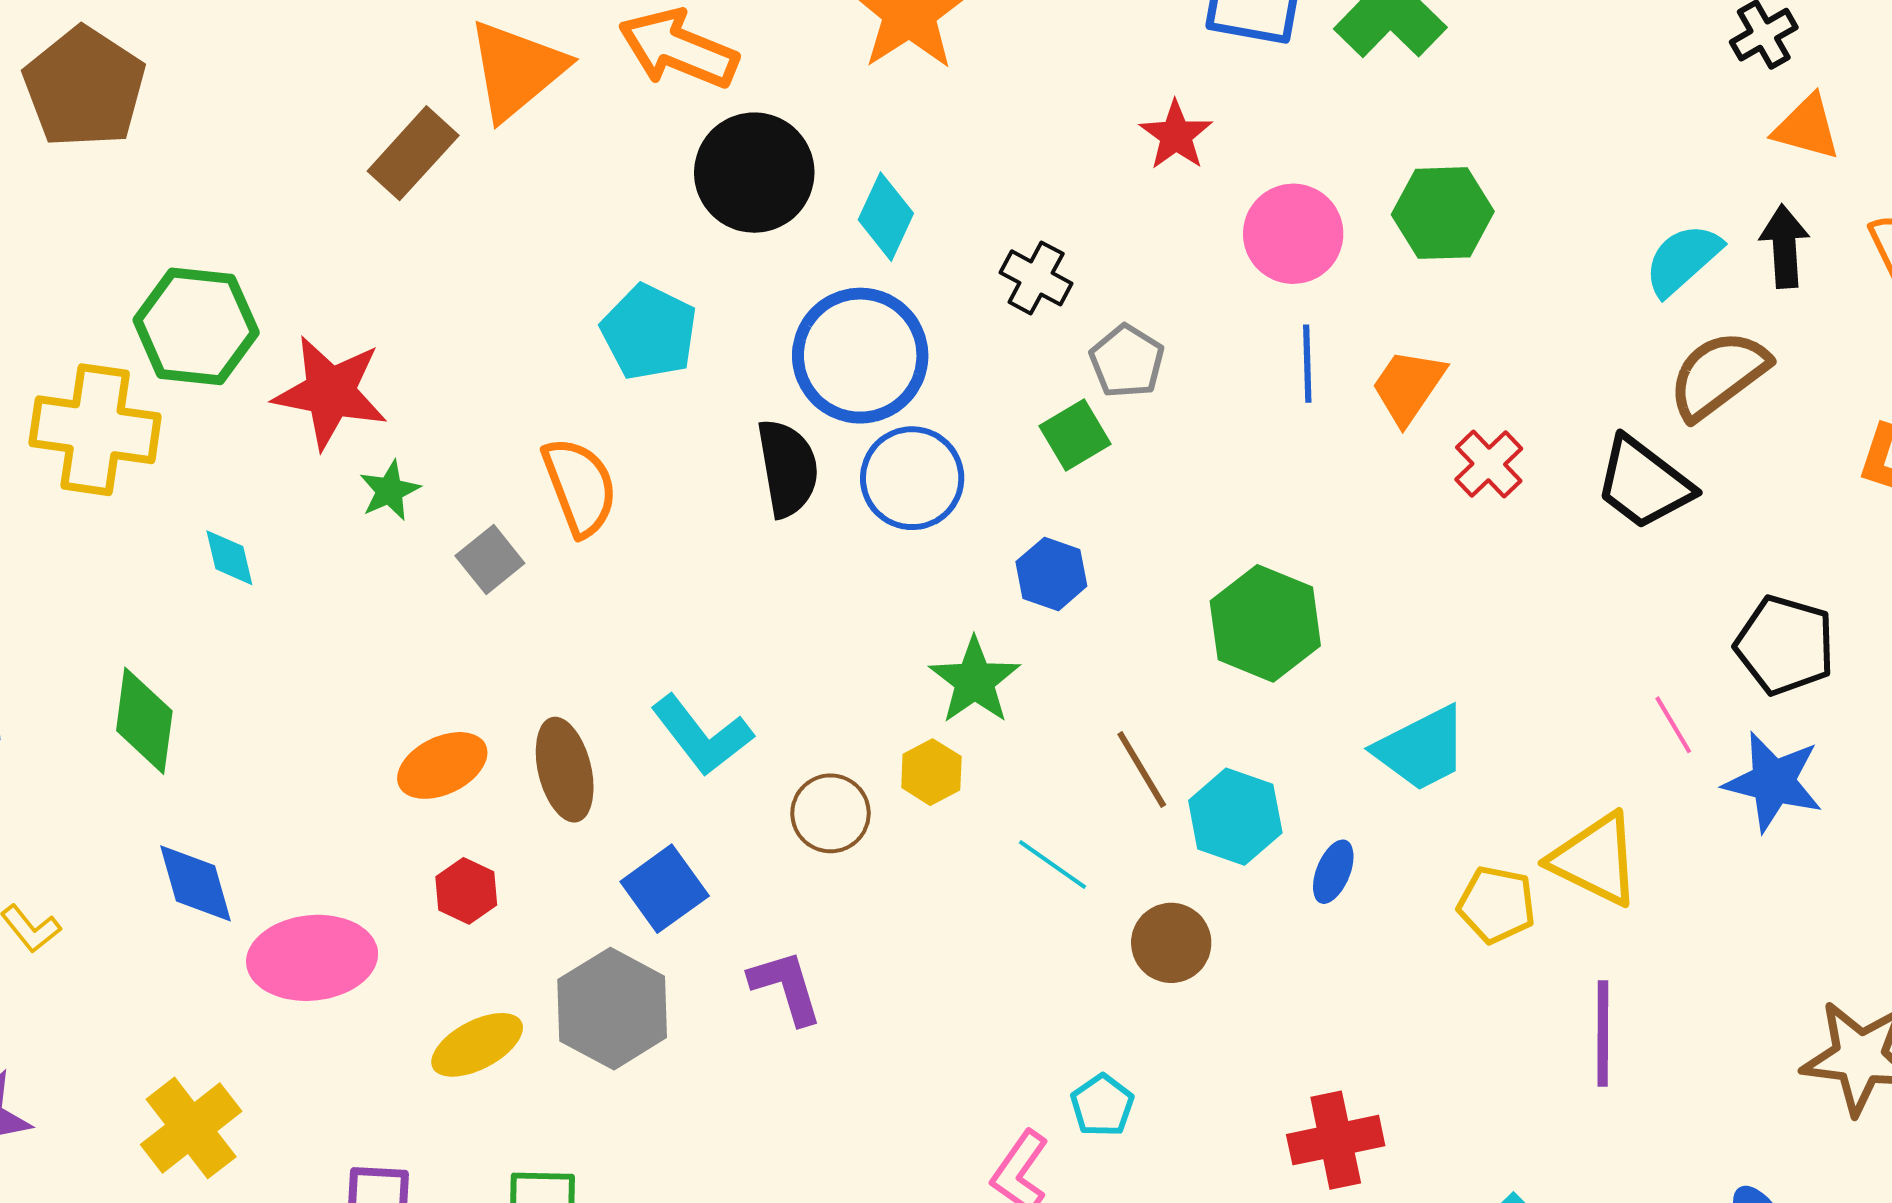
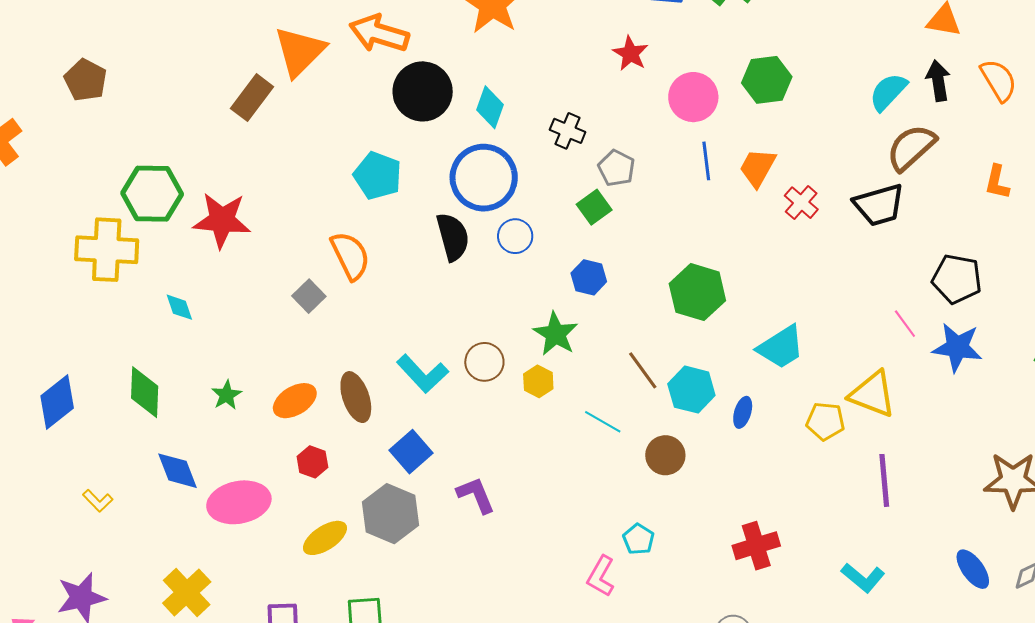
brown pentagon: (84, 87) -> (86, 80), size x0.7
blue circle: (912, 478) -> (515, 236), size x0.7
black trapezoid: (1644, 483) -> (879, 205), turned -48
green star: (390, 491) -> (227, 395), moved
brown circle: (830, 813) -> (484, 362), moved

